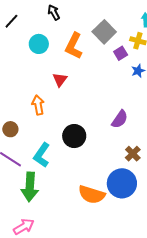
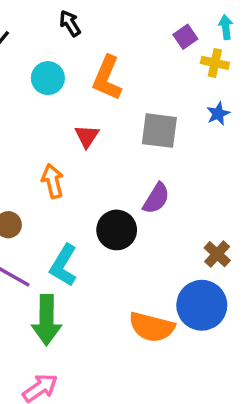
gray square: (104, 32) -> (159, 131), moved, turned -35
purple square: (121, 53) -> (185, 37), moved
purple semicircle: (120, 119) -> (156, 198), moved

